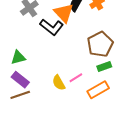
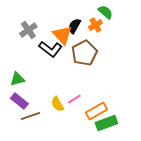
brown pentagon: (100, 44) -> (84, 53), moved
green rectangle: (104, 67) -> (106, 123), moved, size x1.5
brown line: (20, 95) -> (30, 116), moved

